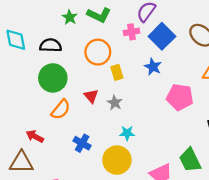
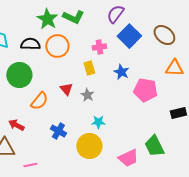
green star: (70, 17) -> (47, 19), size x1.5
pink cross: (132, 32) -> (99, 47), moved
orange circle: (98, 52) -> (57, 46), moved
blue star: (153, 67) -> (121, 72), moved
green circle: (53, 78) -> (19, 75), moved

